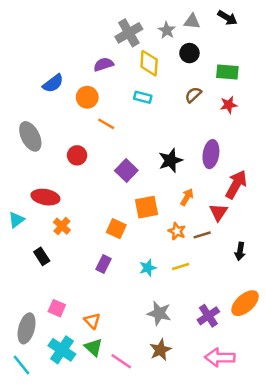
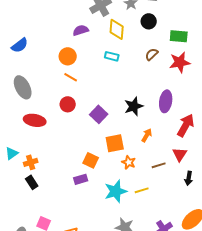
blue semicircle: (53, 83) -> (20, 45), moved
red star: (229, 105) -> (180, 62), size x1.5
orange line: (106, 124) -> (71, 77), moved
red circle: (77, 155) -> (68, 104), moved
red ellipse: (45, 197) -> (35, 120), moved
red triangle: (219, 212) -> (180, 154), moved
orange cross: (62, 226) -> (31, 162), moved, turned 32
orange star: (177, 231) -> (129, 162), moved
purple rectangle: (104, 264) -> (81, 179), moved, turned 48
cyan star: (148, 268) -> (116, 191), size x1.6

